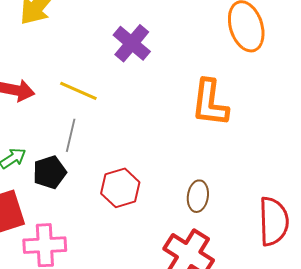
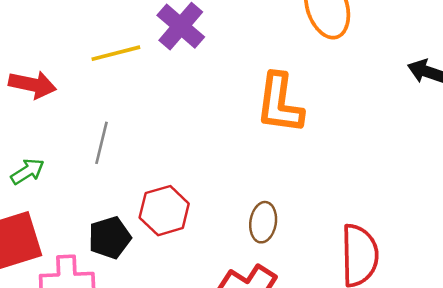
yellow line: (78, 91) -> (116, 53), moved, turned -39
black pentagon: (50, 172) -> (110, 238), moved

